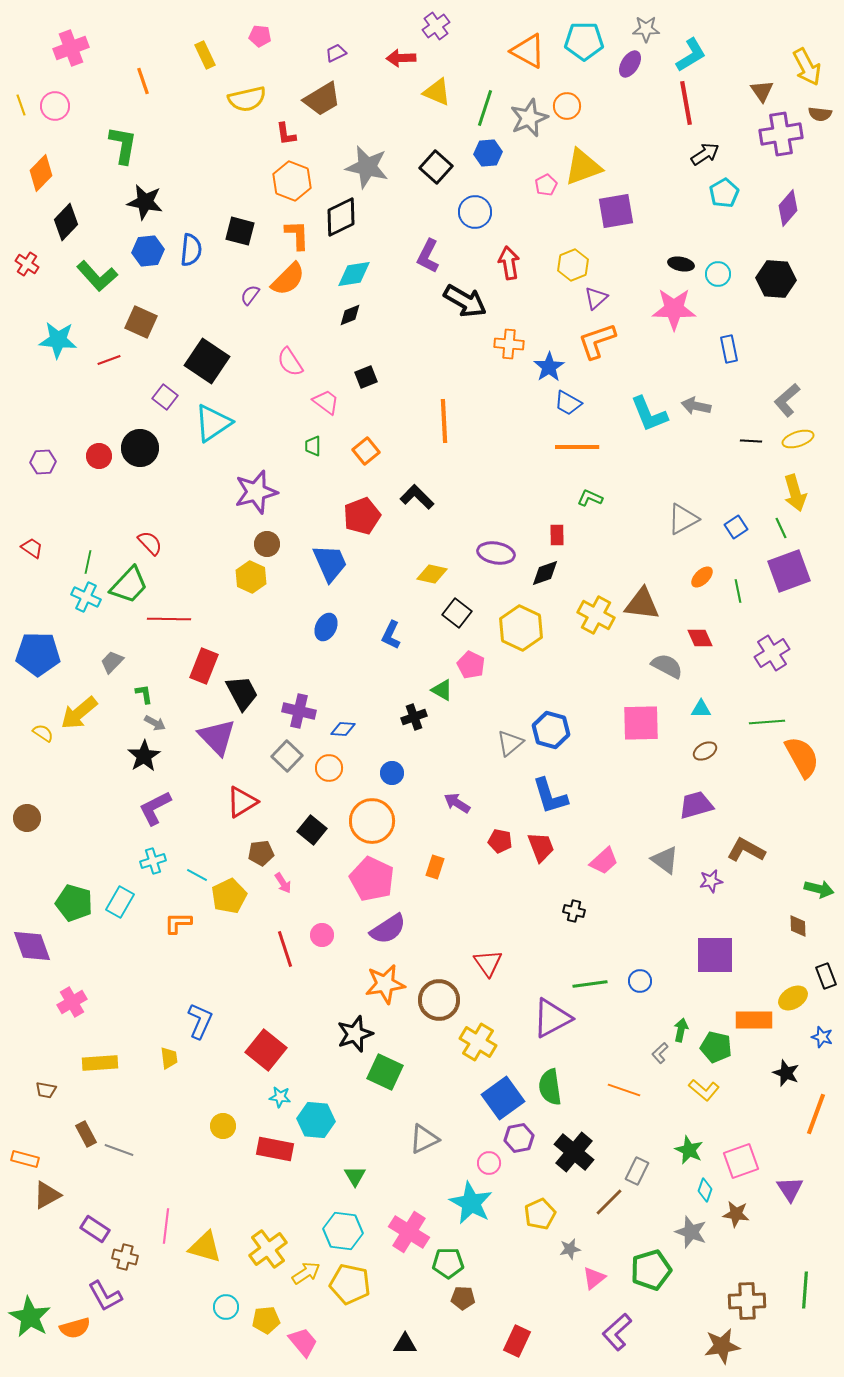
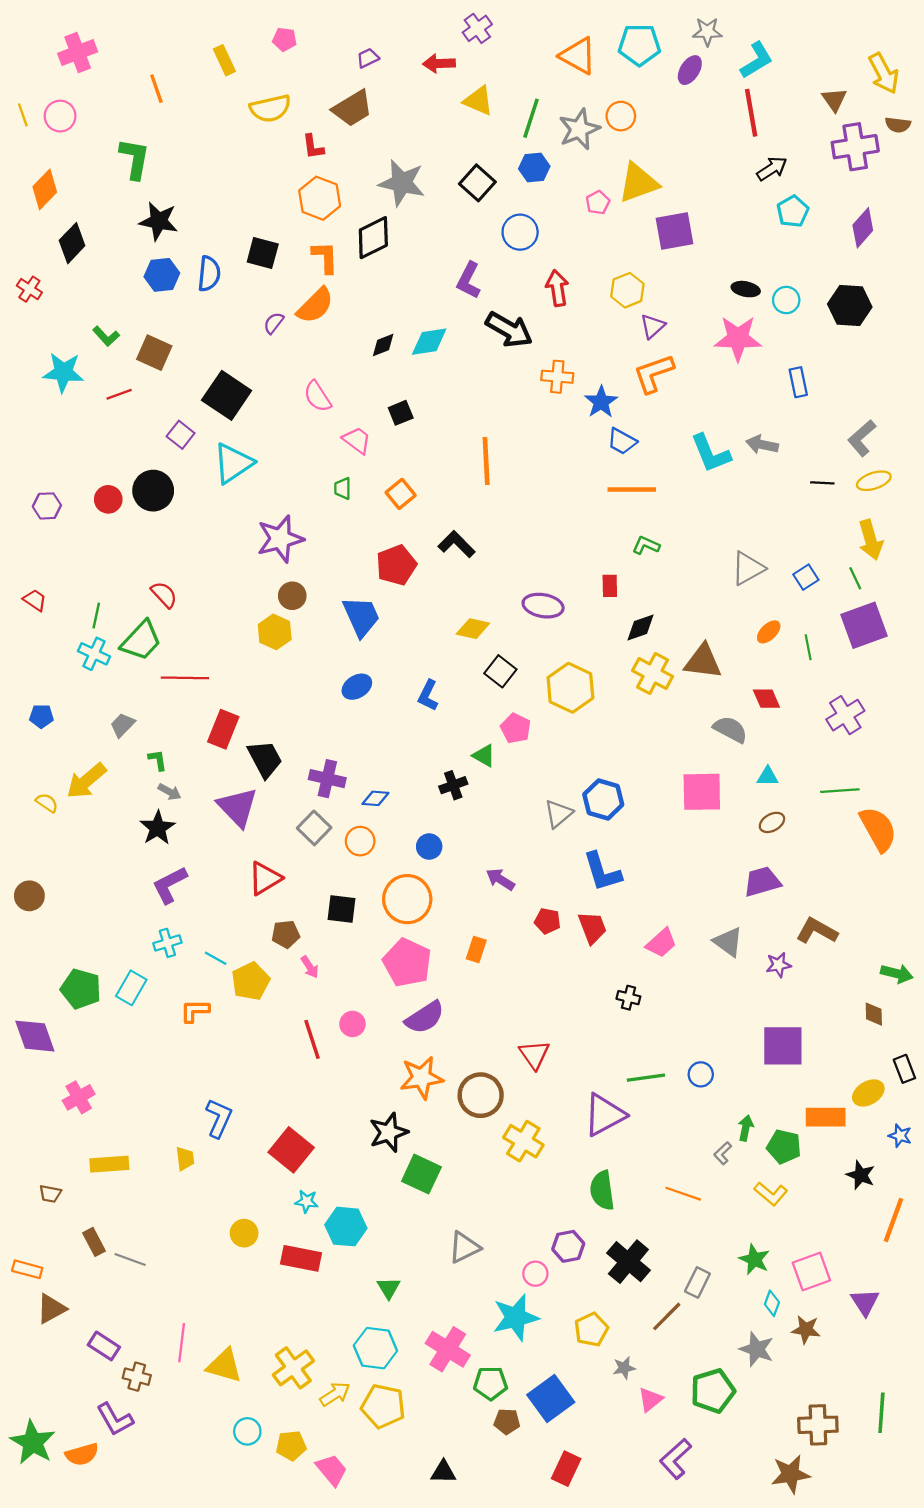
cyan diamond: (354, 274) -> (429, 342), moved
green L-shape: (97, 276) -> (106, 336), moved, size x0.6
black diamond: (545, 573) -> (641, 628), moved
blue ellipse: (326, 627) -> (357, 687), turned 32
blue pentagon: (38, 654) -> (41, 716), size x0.5
black square: (312, 830) -> (342, 909), turned -32
blue square: (503, 1098) -> (551, 1399), moved
cyan star: (471, 1203) -> (516, 1317), turned 30

